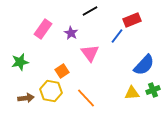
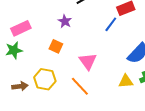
pink rectangle: (43, 29) -> (21, 28), moved, turned 30
pink triangle: (90, 53) -> (88, 61), moved
orange square: (62, 71) -> (56, 46), moved, turned -32

